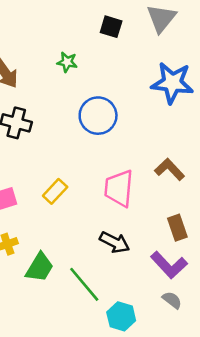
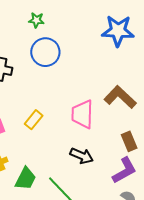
blue circle: (98, 116) -> (45, 52), moved
brown L-shape: (170, 169) -> (120, 97), size x1.4
purple L-shape: (169, 265) -> (124, 170), turned -72

